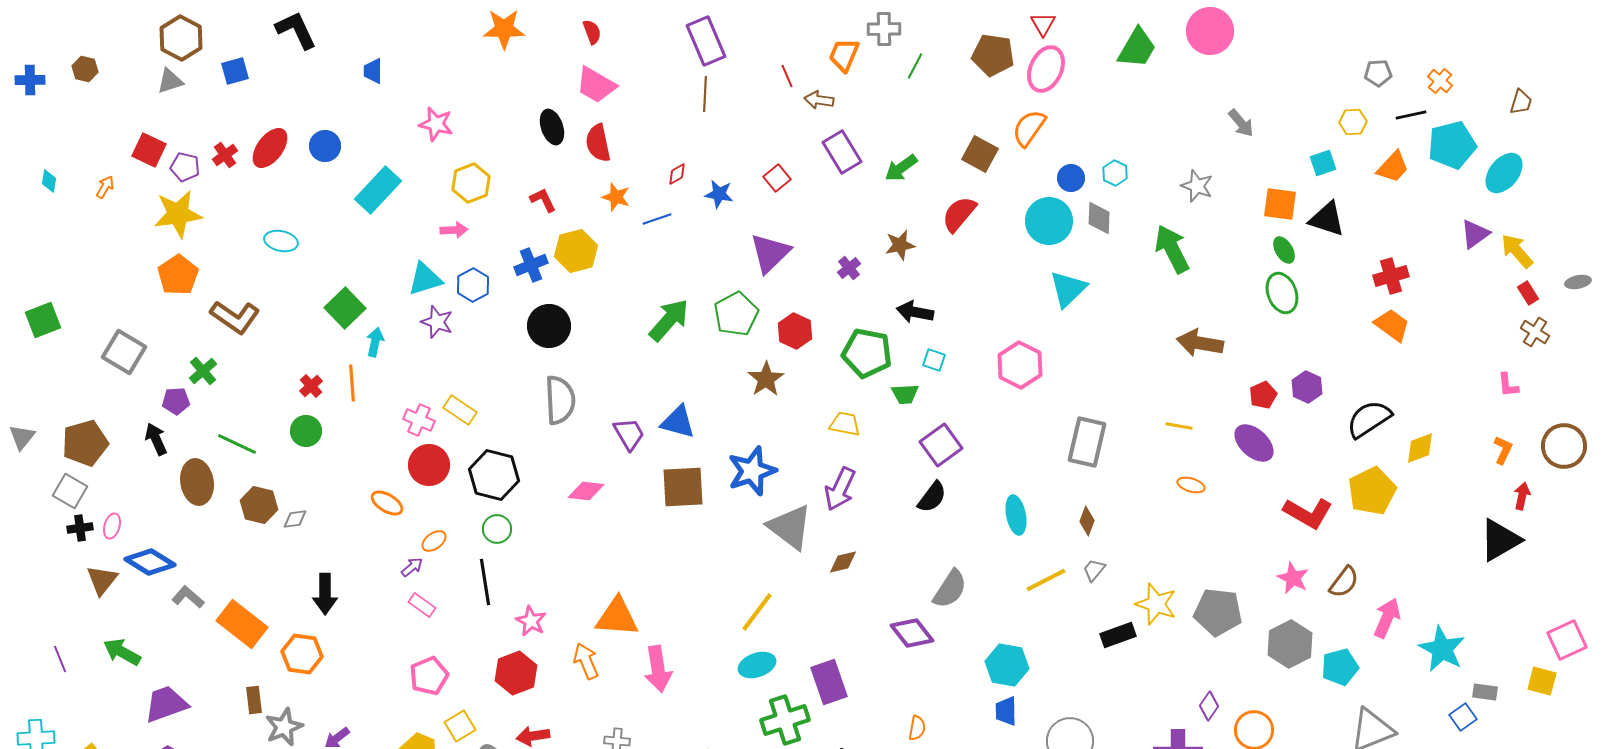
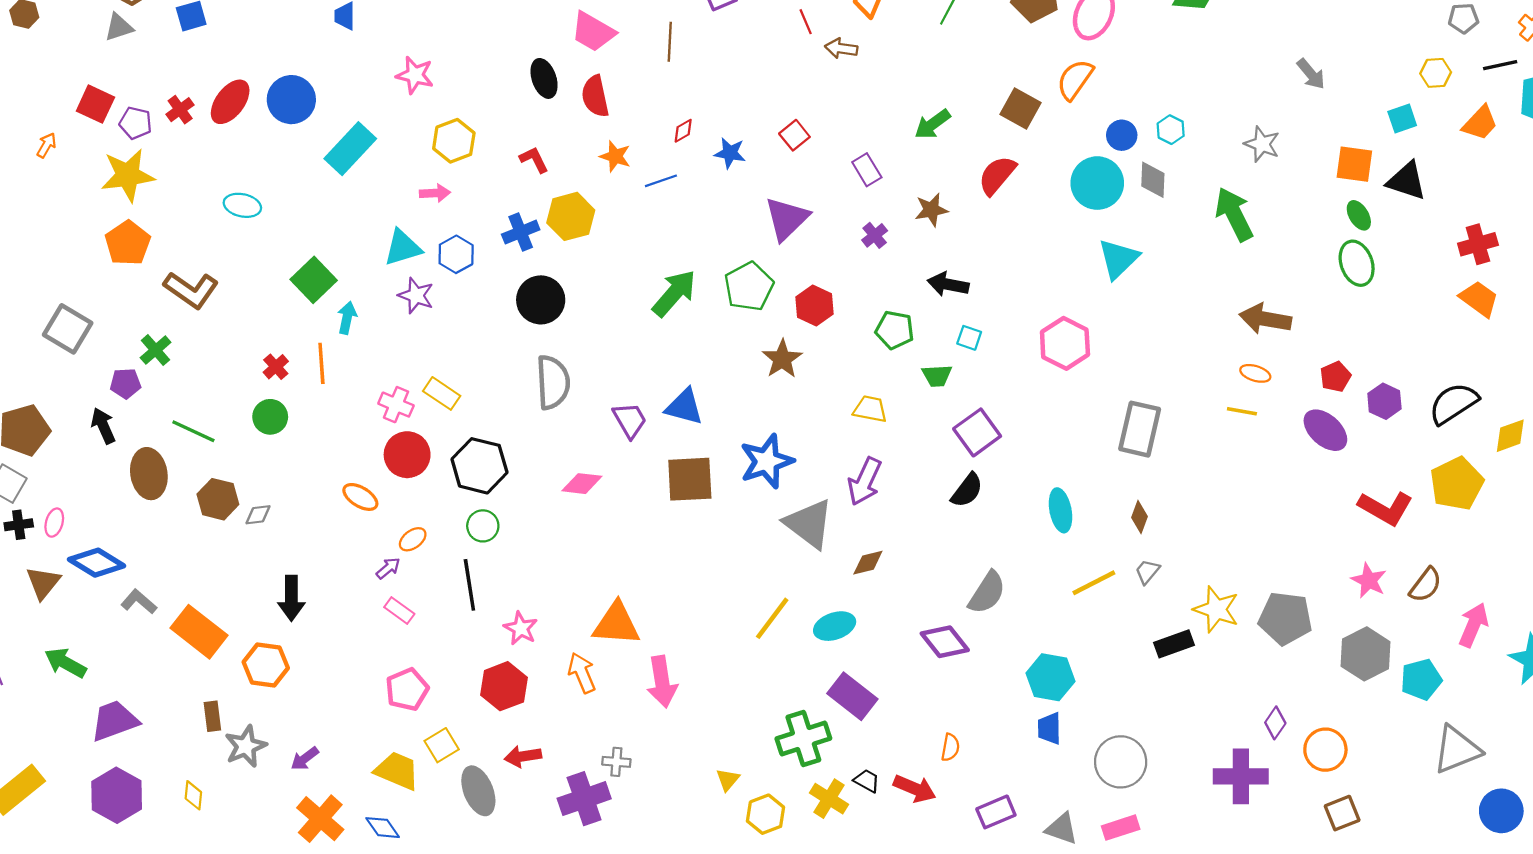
brown line: (705, 94) -> (670, 42), moved
blue circle: (325, 146) -> (291, 100), size x1.4
purple rectangle: (842, 152) -> (867, 170), moved, size x0.7
green pentagon: (867, 353) -> (895, 330), size x0.7
purple hexagon: (1307, 387) -> (1384, 401), moved
orange ellipse: (1191, 485) -> (1255, 373), moved
cyan ellipse: (757, 665) -> (835, 626), moved
purple rectangle: (829, 682) -> (852, 696), turned -33

